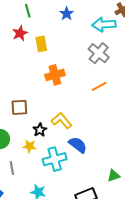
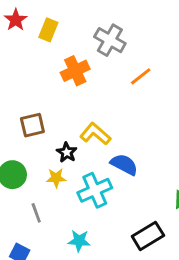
yellow rectangle: (41, 44) -> (48, 30), turned 42
gray cross: (99, 53) -> (110, 40), moved

